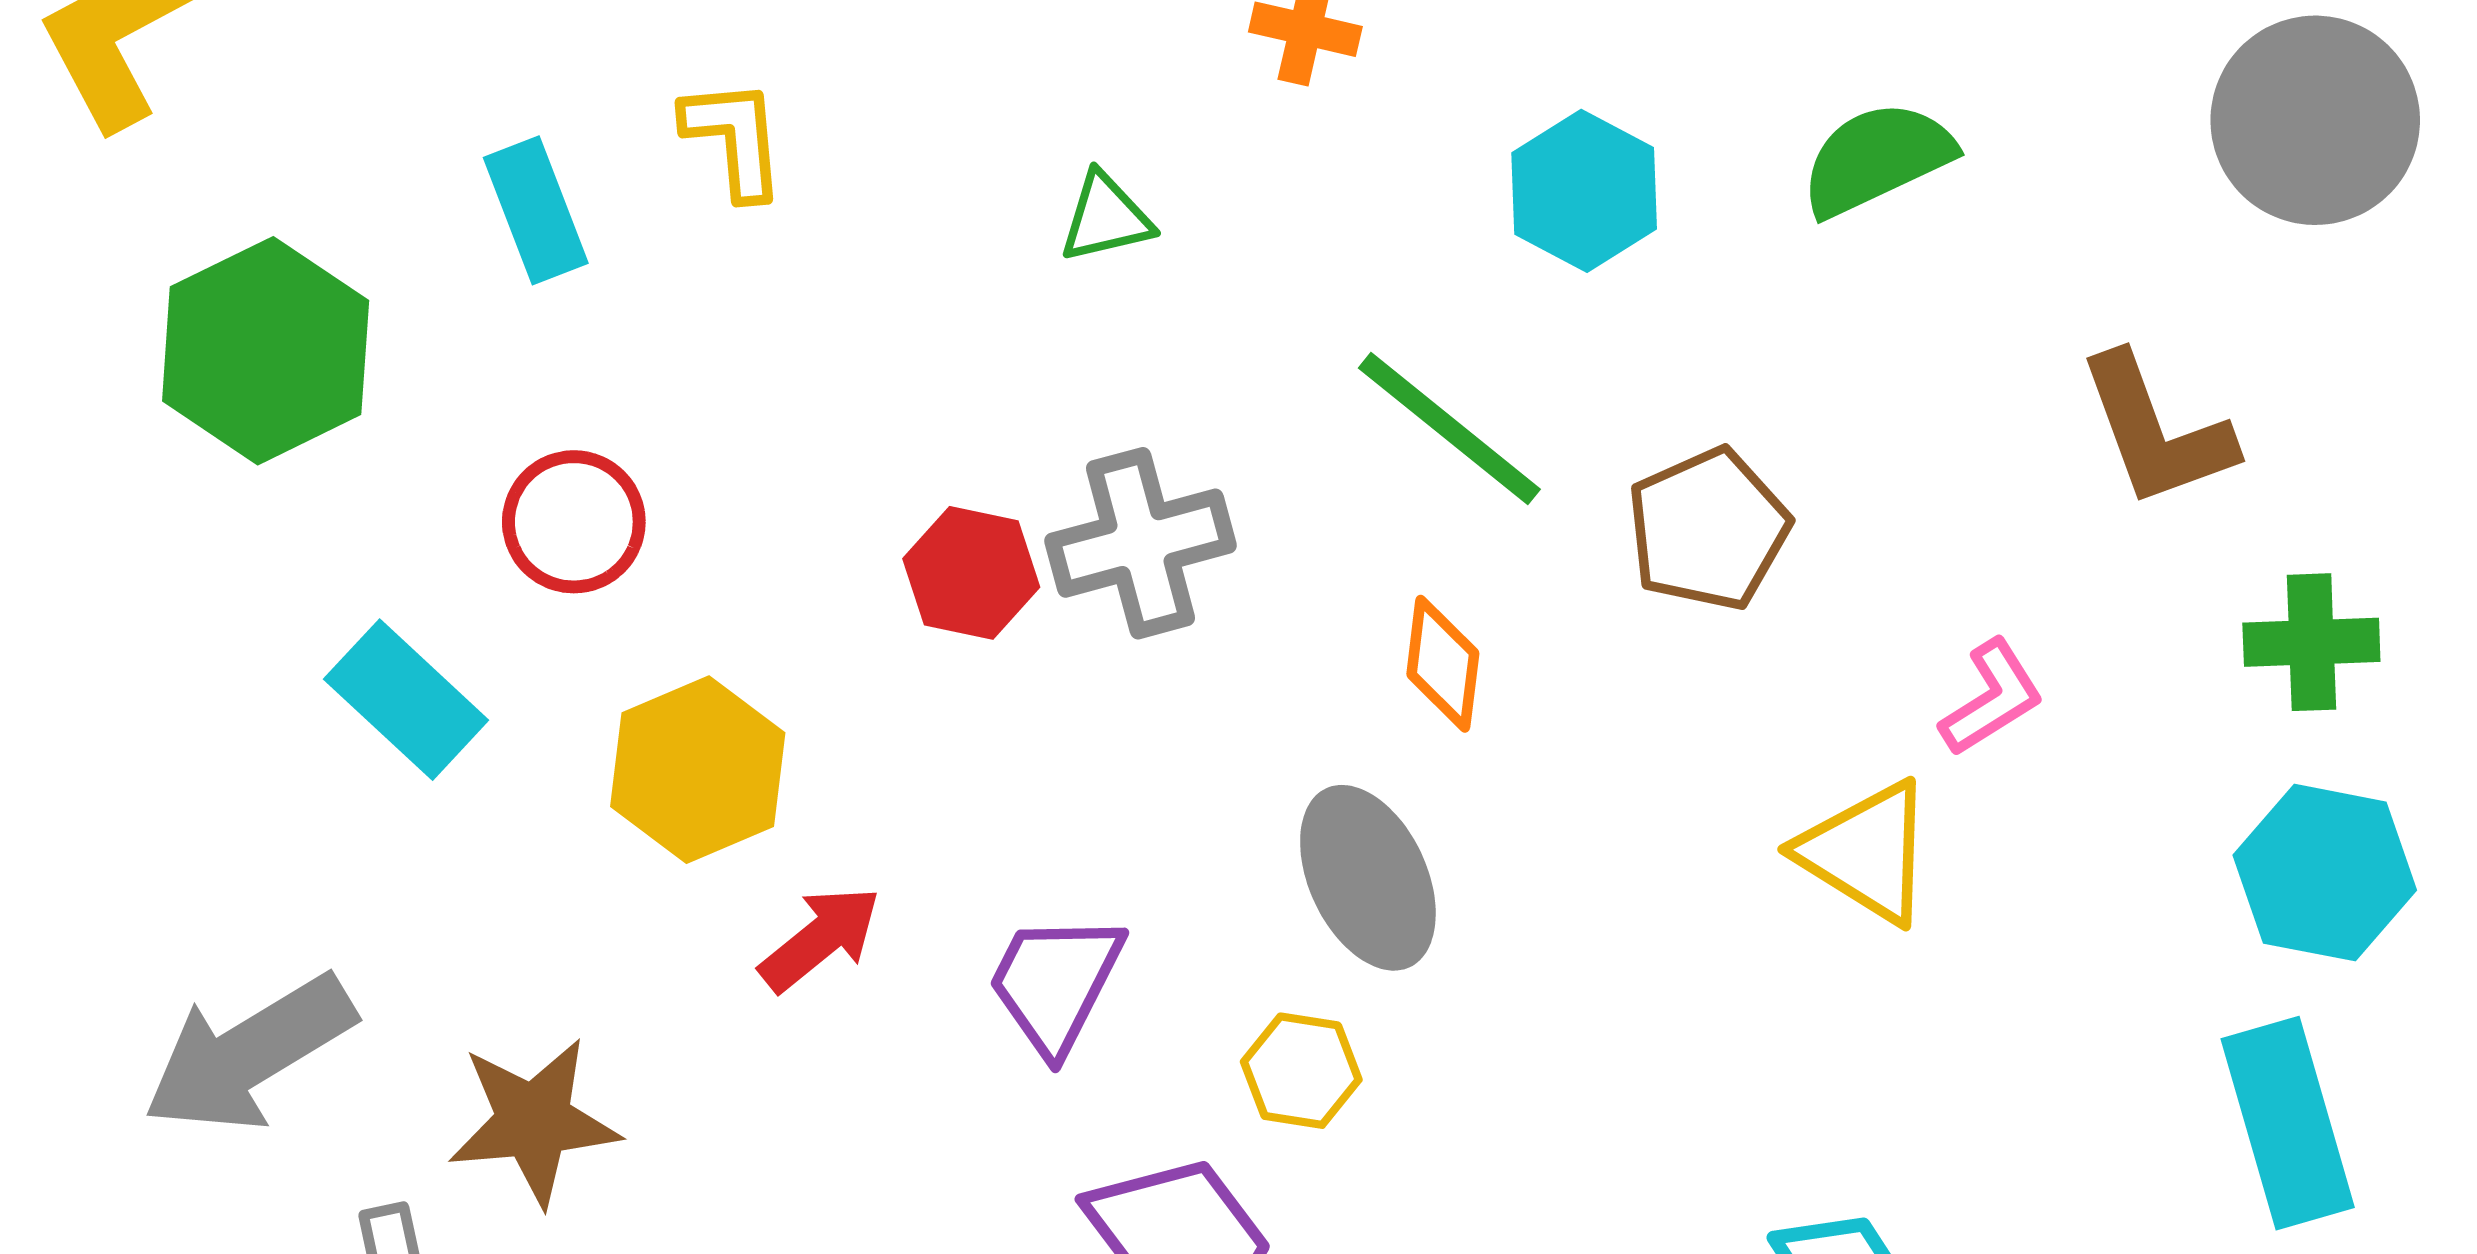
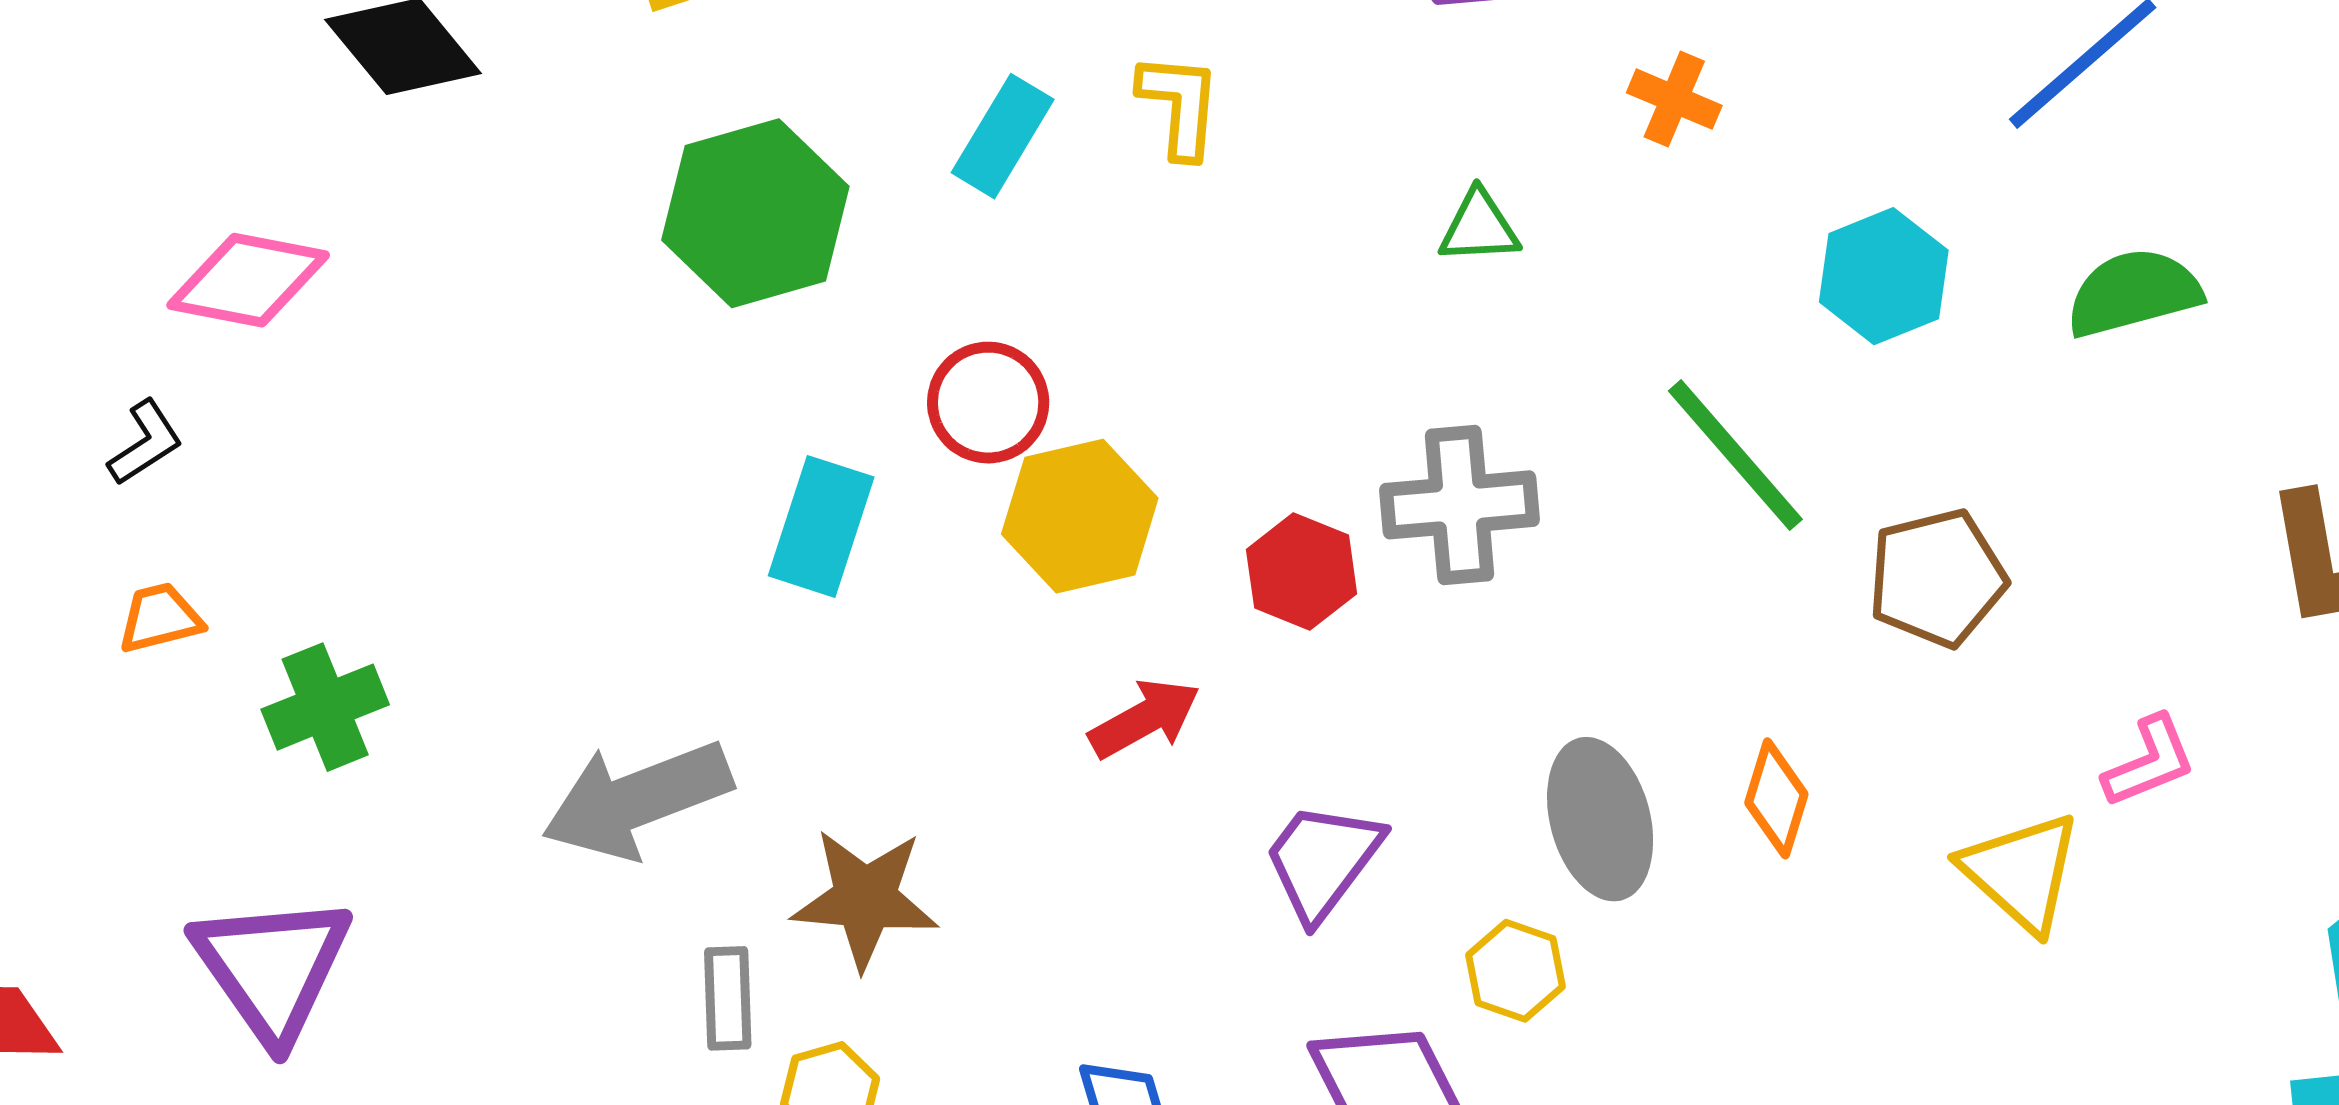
cyan rectangle: (536, 210) -> (1003, 136), turned 42
red hexagon: (971, 573) -> (1302, 572), moved
orange diamond: (1443, 664) -> (1776, 798), moved
cyan rectangle: (406, 700) -> (821, 526), turned 55
yellow hexagon: (698, 770) -> (1080, 516), moved
red arrow: (820, 939) -> (1145, 719), moved

